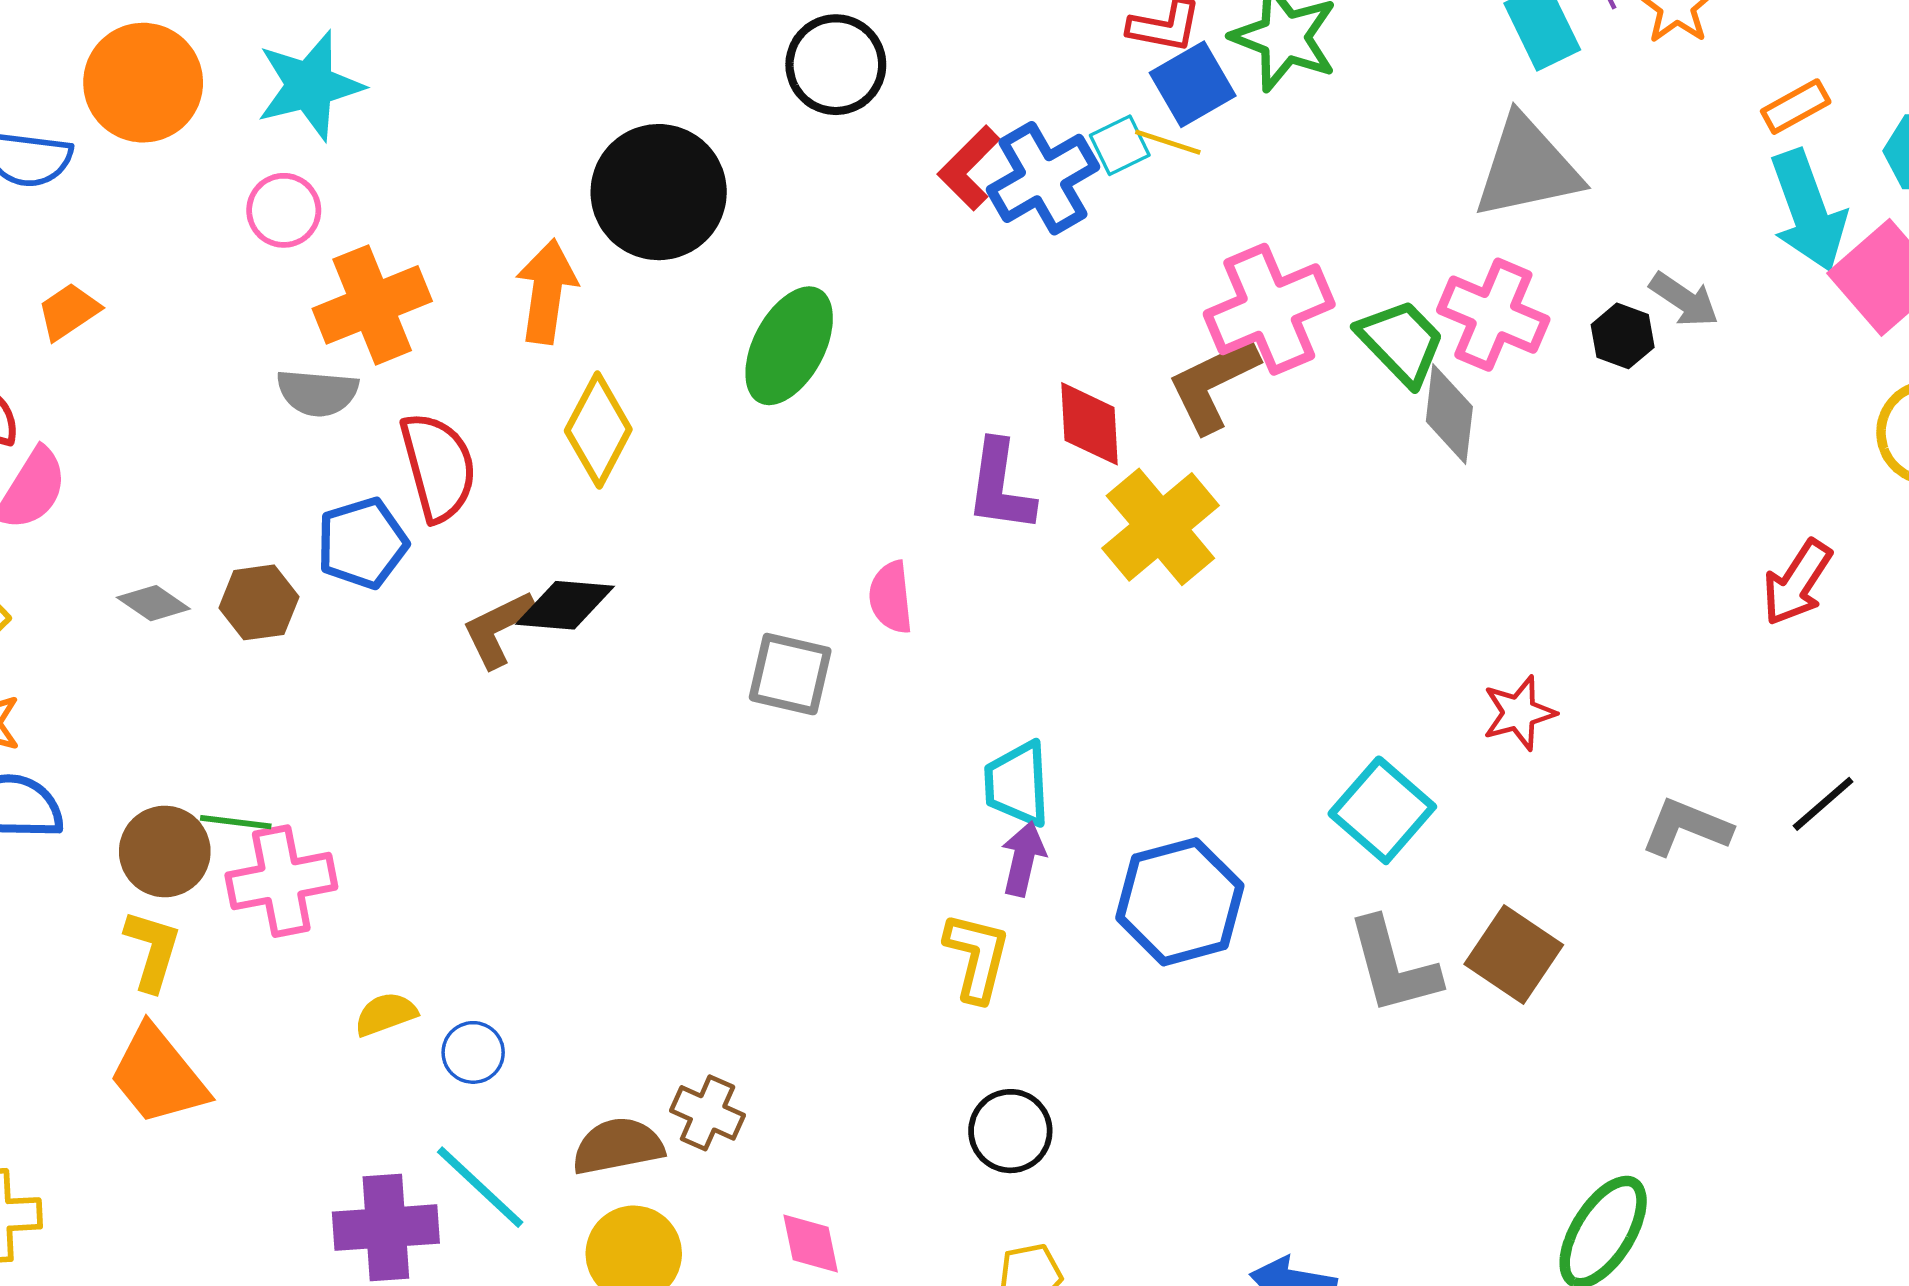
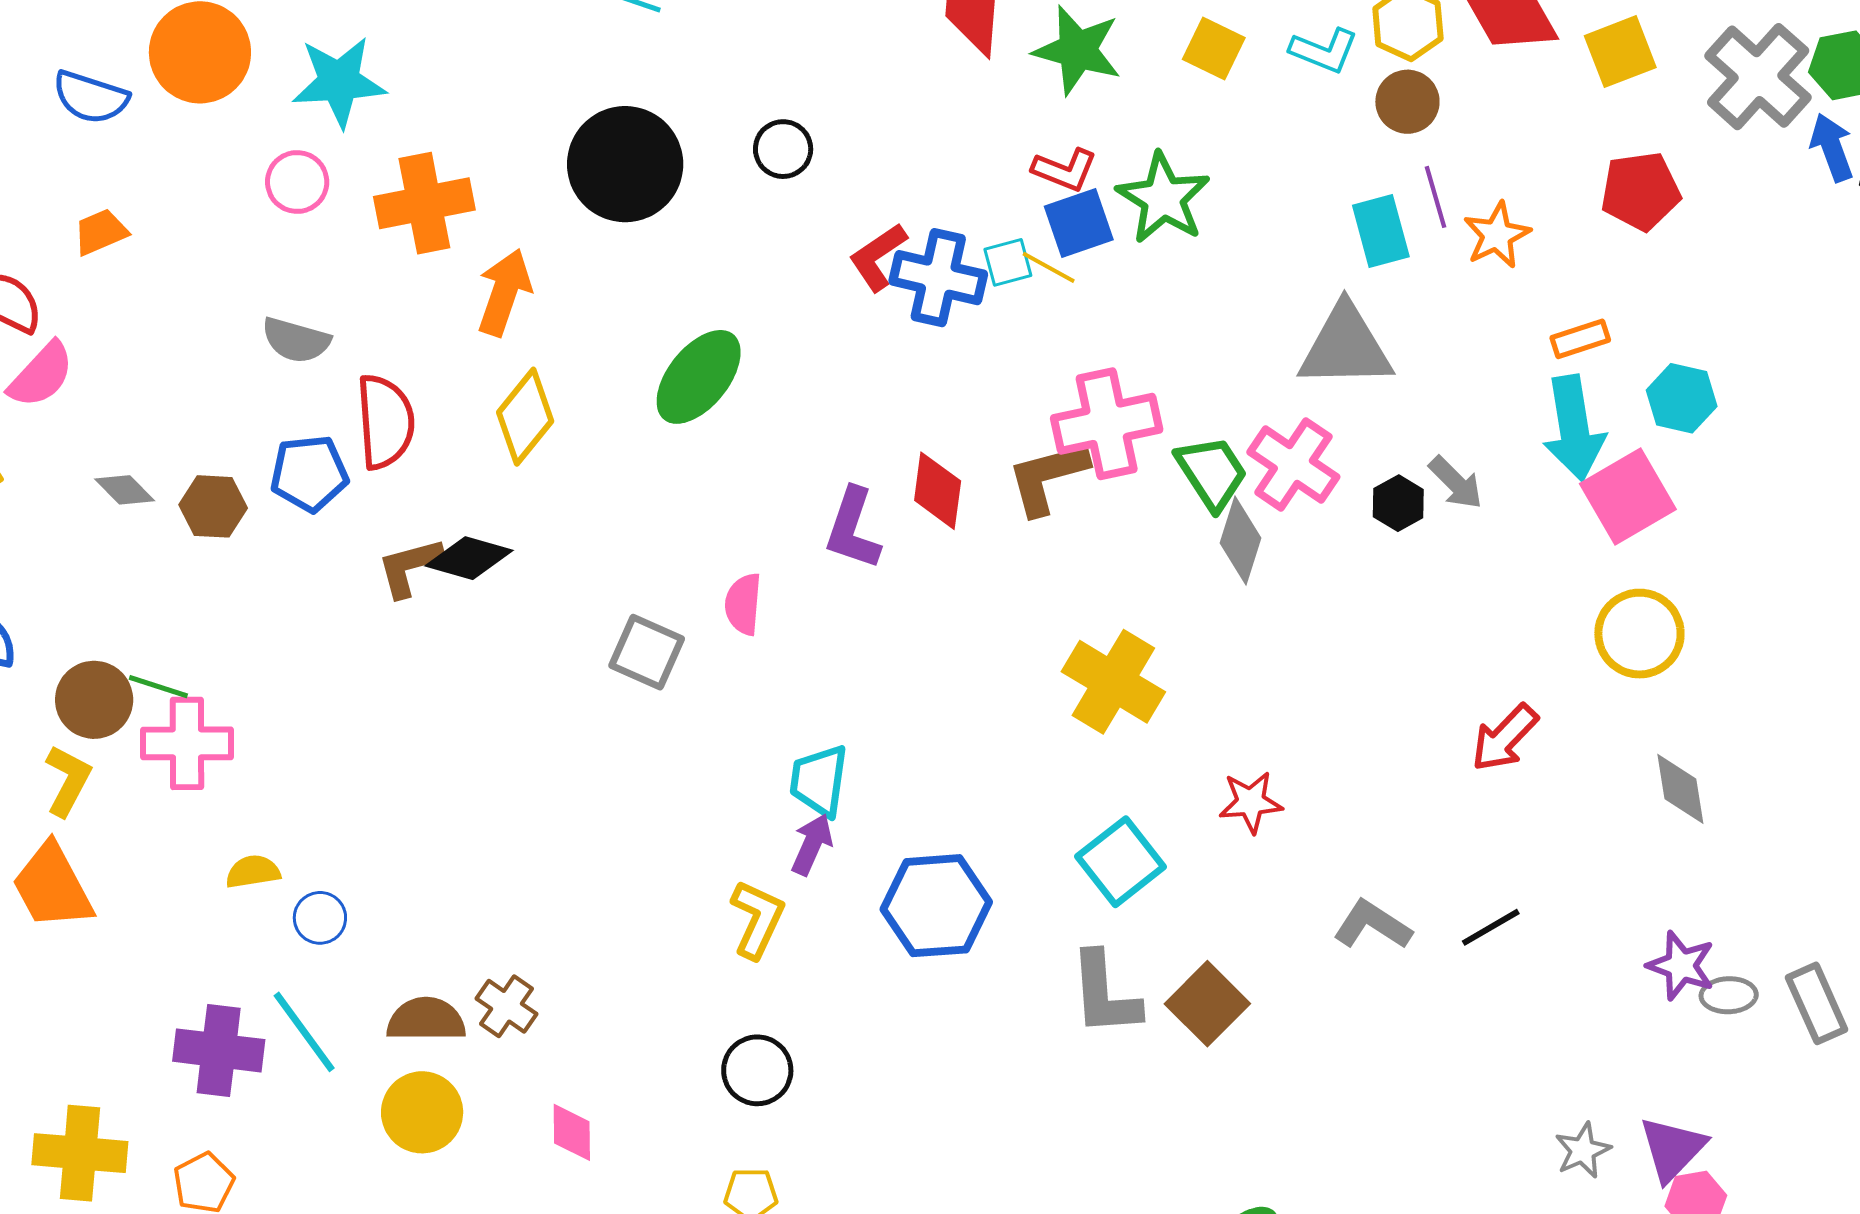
black circle: (836, 65) -> (783, 149), size x0.7
blue cross: (1043, 178) -> (938, 278), turned 32
black circle: (659, 192) -> (625, 164), moved
orange cross: (372, 305) -> (424, 203), moved
yellow cross: (1160, 527) -> (1113, 682), moved, turned -30

